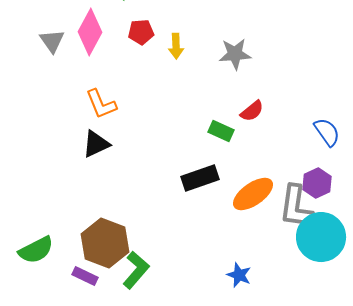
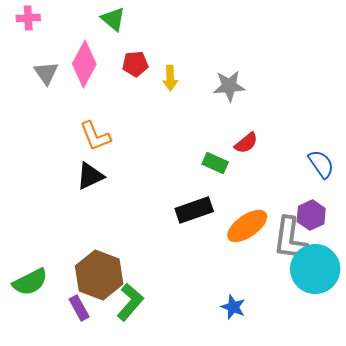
purple rectangle: (85, 276) -> (79, 308), turned 35

